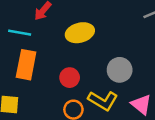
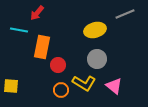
yellow ellipse: (80, 33) -> (95, 30), moved
orange rectangle: (26, 65) -> (42, 47), moved

